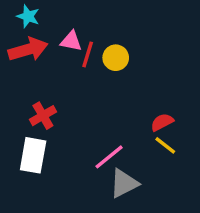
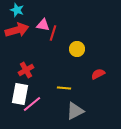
yellow circle: (116, 58) -> (77, 49), moved
yellow line: (165, 145) -> (64, 88), moved, turned -32
pink line: (109, 157) -> (32, 104), moved

